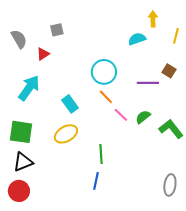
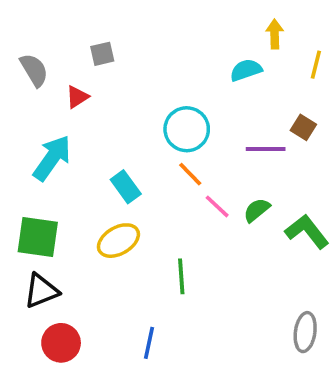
blue line: (96, 181) -> (149, 343), moved
red circle: (19, 191) -> (61, 343), moved

